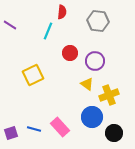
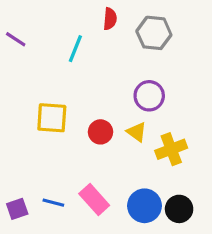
red semicircle: (62, 12) -> (110, 19), moved
red circle: (70, 53) -> (101, 132), moved
yellow square: (33, 75) -> (52, 118), turned 30
blue circle: (92, 117) -> (144, 206), moved

